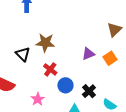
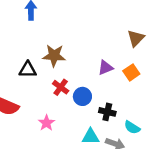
black triangle: (23, 54) -> (28, 70), turned -42
blue circle: (65, 85) -> (82, 96), moved
black cross: (89, 91) -> (107, 112), turned -32

